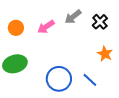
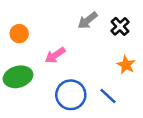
pink arrow: (46, 27) -> (55, 55), moved

